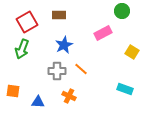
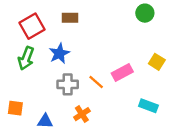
pink rectangle: (103, 33) -> (122, 72), moved
blue star: (64, 45) -> (59, 53), moved
orange cross: (69, 96) -> (82, 114), turned 32

